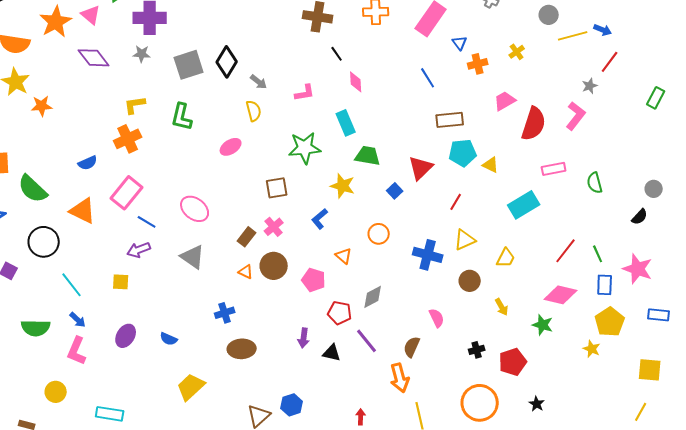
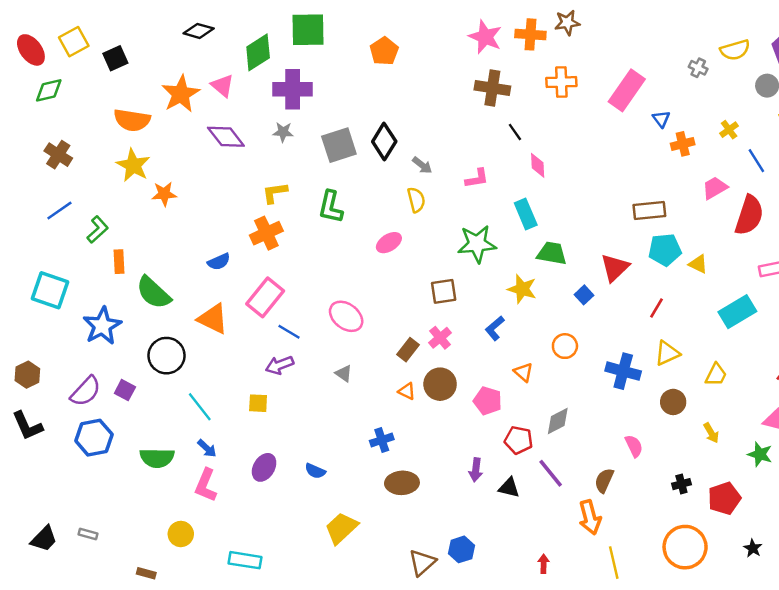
blue line: (428, 78) -> (756, 161), moved
gray triangle: (193, 257) -> (344, 373), size x0.6

